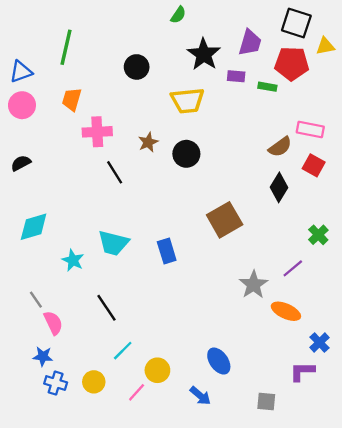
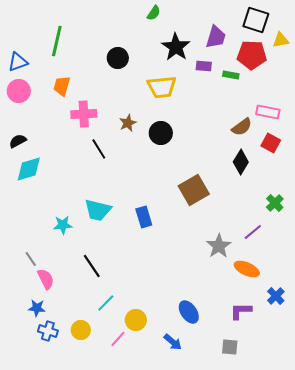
cyan diamond: (34, 227) -> (29, 169), moved
cyan star: (73, 260) -> (63, 225), turned -30
purple L-shape: (302, 371) -> (241, 311), moved

